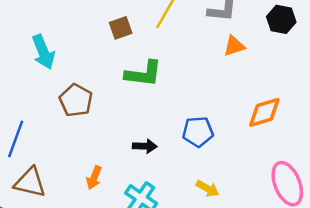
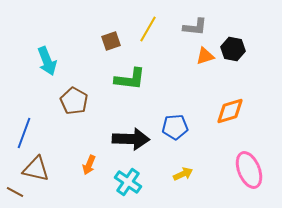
black hexagon: (281, 19) -> (233, 49), moved
black arrow: (145, 146) -> (131, 139), size x1.8
yellow arrow: (208, 188) -> (183, 174), turned -54

